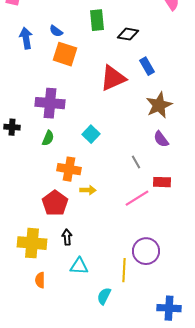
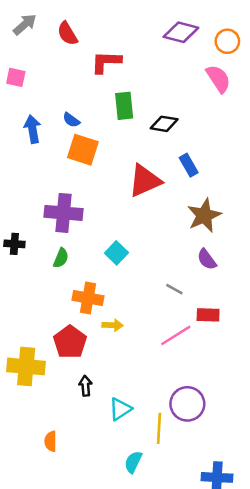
gray line: (136, 162) -> (174, 289), turned -32
yellow cross: (32, 243) -> (26, 366), moved
cyan triangle: (79, 266) -> (120, 409), moved, turned -36

